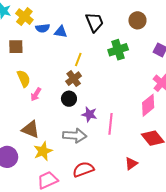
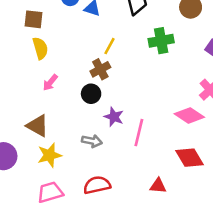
yellow semicircle: (24, 79) -> (40, 48), moved
pink diamond: (148, 105) -> (189, 115), turned 65
gray arrow: (75, 136) -> (92, 141), size x0.7
red triangle: (131, 164) -> (158, 186), turned 32

